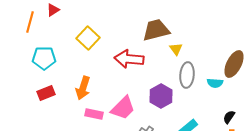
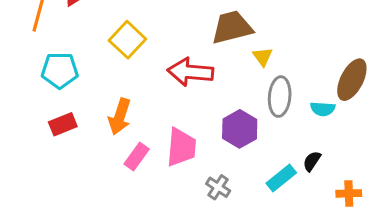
pink trapezoid: (123, 108) -> (181, 147), turned -40
pink rectangle: (94, 114) -> (137, 157), turned -66
black semicircle: (229, 117) -> (312, 161), moved

